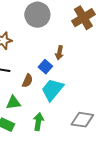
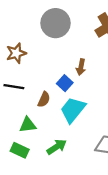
green arrow: (38, 122) -> (57, 147), turned 48

